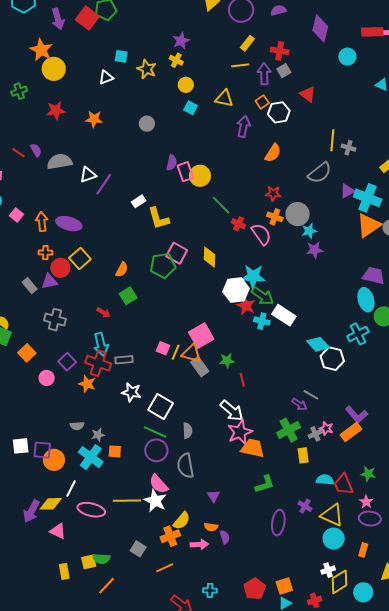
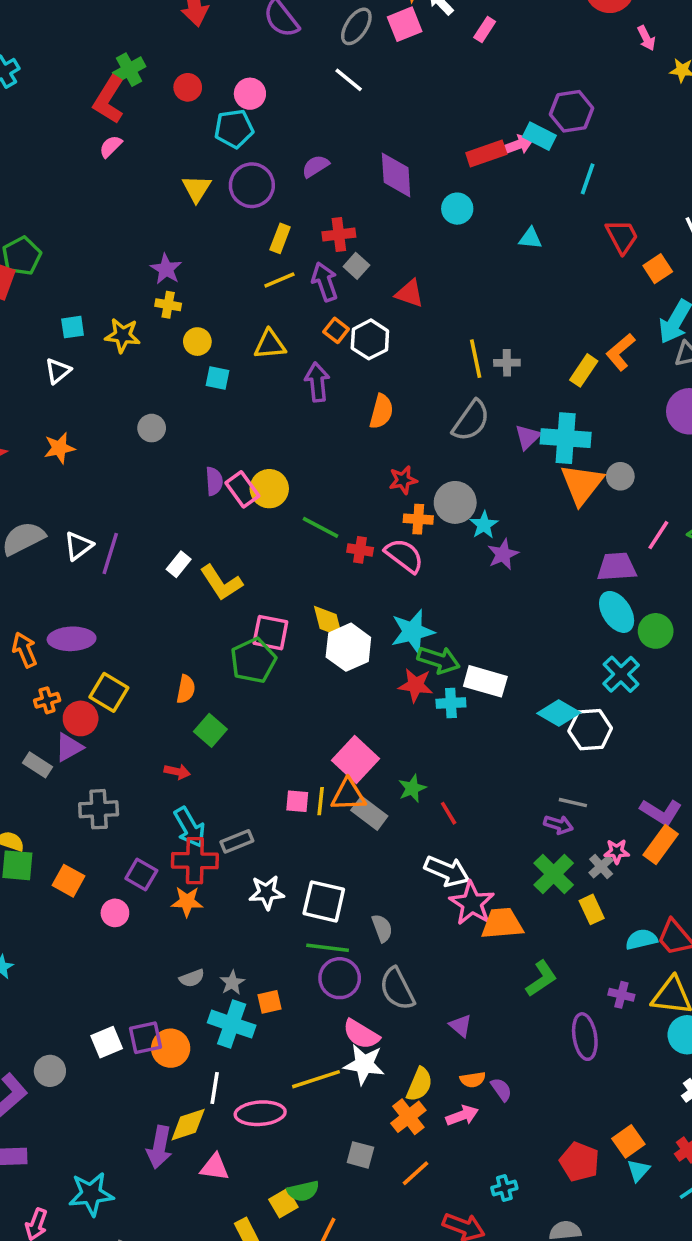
white hexagon: (236, 290) -> (348, 647), moved

